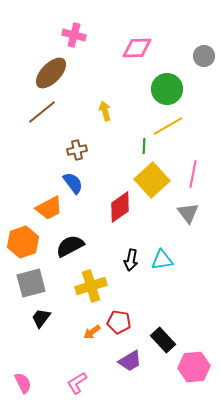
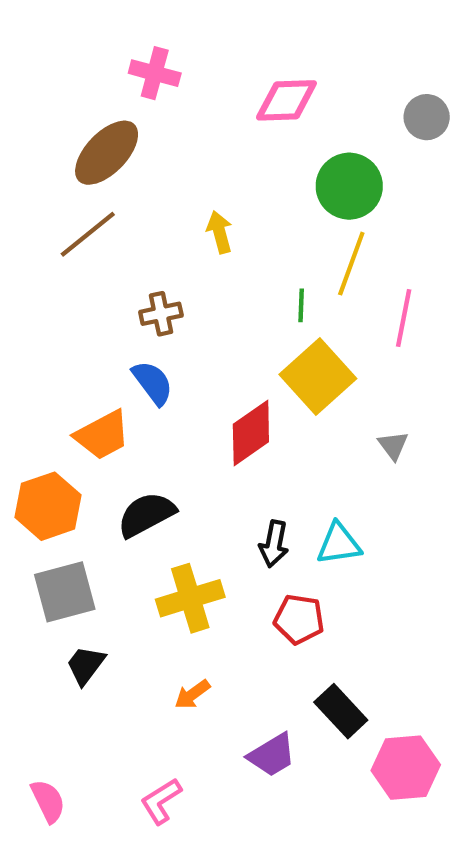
yellow line: (168, 126) -> (351, 264), turned -40
pink line: (193, 174) -> (404, 318), moved
gray triangle: (188, 213) -> (393, 446), size x0.7
red pentagon: (119, 322) -> (299, 619), moved

